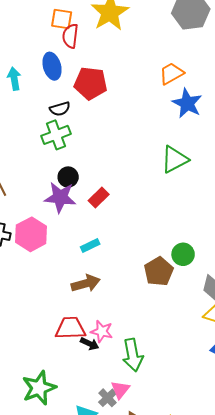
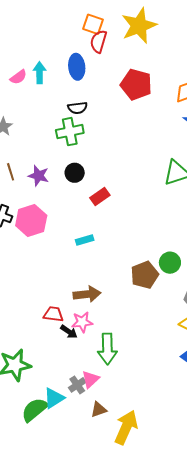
red pentagon: (91, 83) -> (136, 85), moved
purple star: (60, 197) -> (38, 176), moved, size x0.7
brown arrow: (86, 283) -> (87, 294), moved
red trapezoid: (70, 328) -> (53, 314), size x0.7
pink star: (102, 331) -> (82, 322), turned -30

